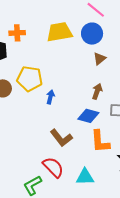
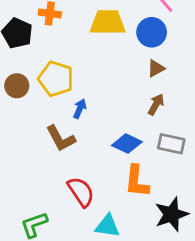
brown arrow: (97, 91) -> (156, 104), moved
brown L-shape: (61, 138) -> (61, 138), moved
red semicircle: (53, 167) -> (81, 192), moved

